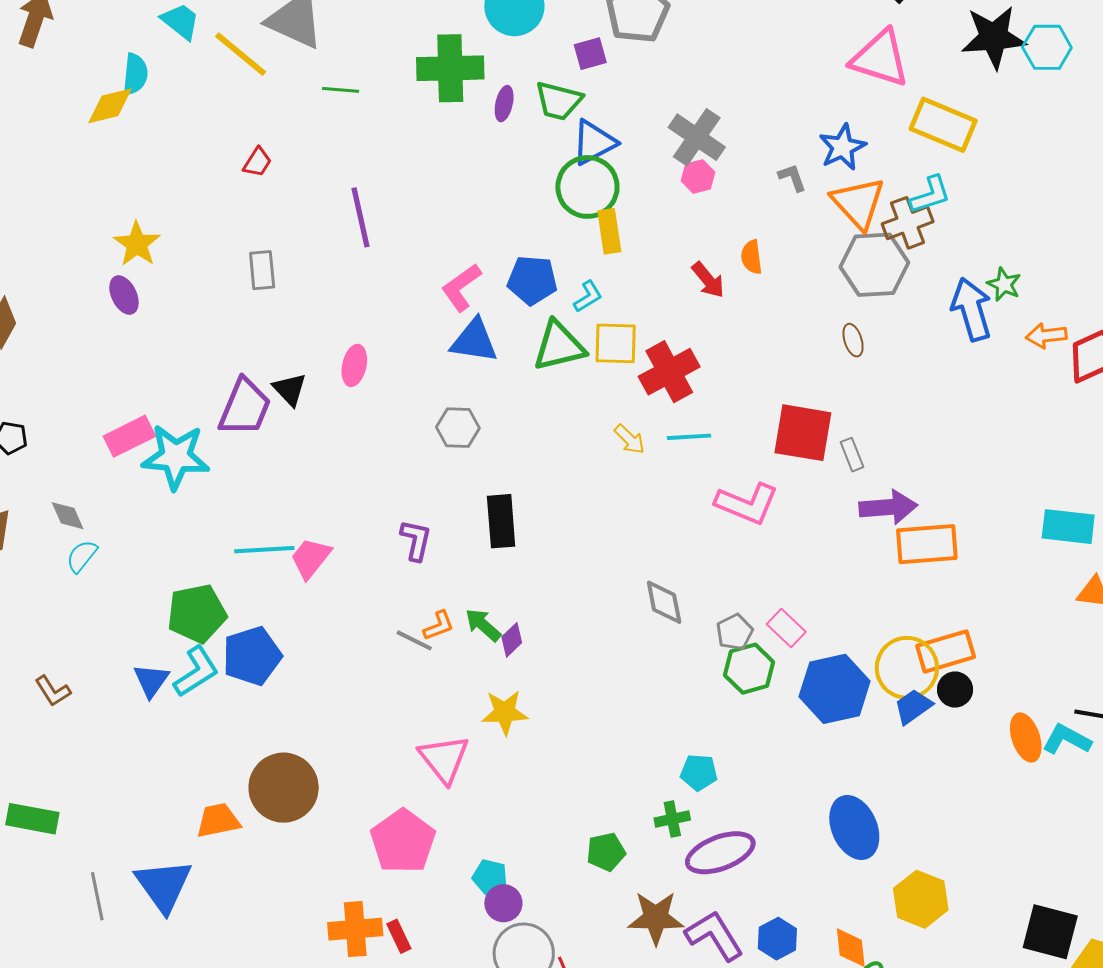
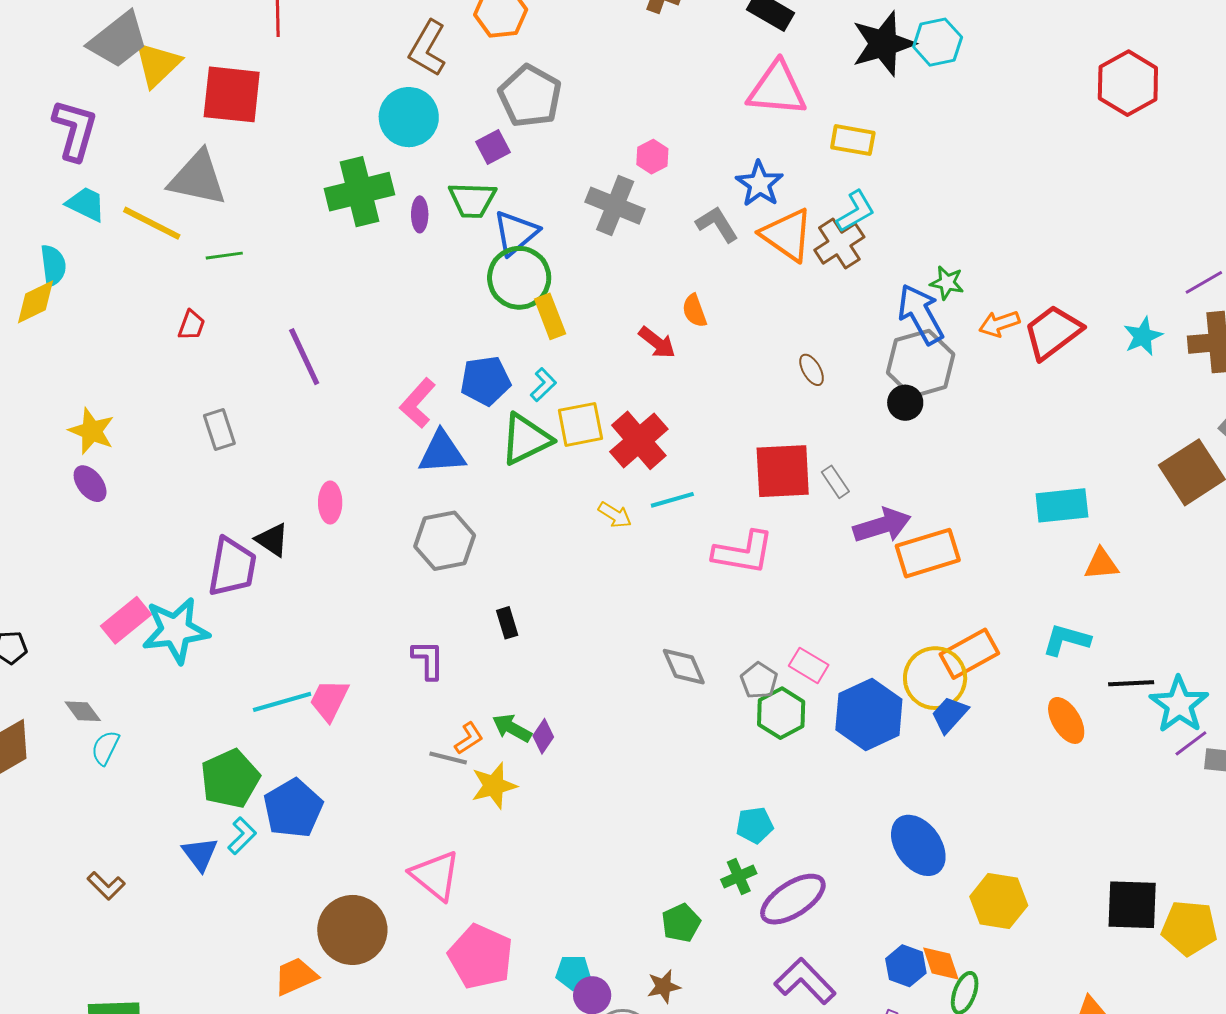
green line: (341, 90) -> (224, 256), moved
yellow rectangle: (943, 125) -> (853, 140), size x0.7
pink hexagon: (698, 177) -> (652, 157), moved
gray L-shape: (792, 178) -> (717, 224), size x1.4
gray hexagon: (874, 265) -> (921, 364), moved
gray hexagon: (458, 428) -> (445, 541), size x1.4
black rectangle: (501, 521) -> (507, 623), size x0.6
cyan L-shape: (196, 672) -> (242, 836), size x0.7
black circle: (955, 690) -> (905, 403), moved
yellow star: (505, 712) -> (494, 786), moved
cyan L-shape: (1067, 739) -> (1066, 640), moved
pink triangle: (444, 759) -> (435, 875), moved
brown star: (656, 918) -> (664, 986), moved, size x0.6
blue hexagon: (777, 939) -> (906, 966), moved

